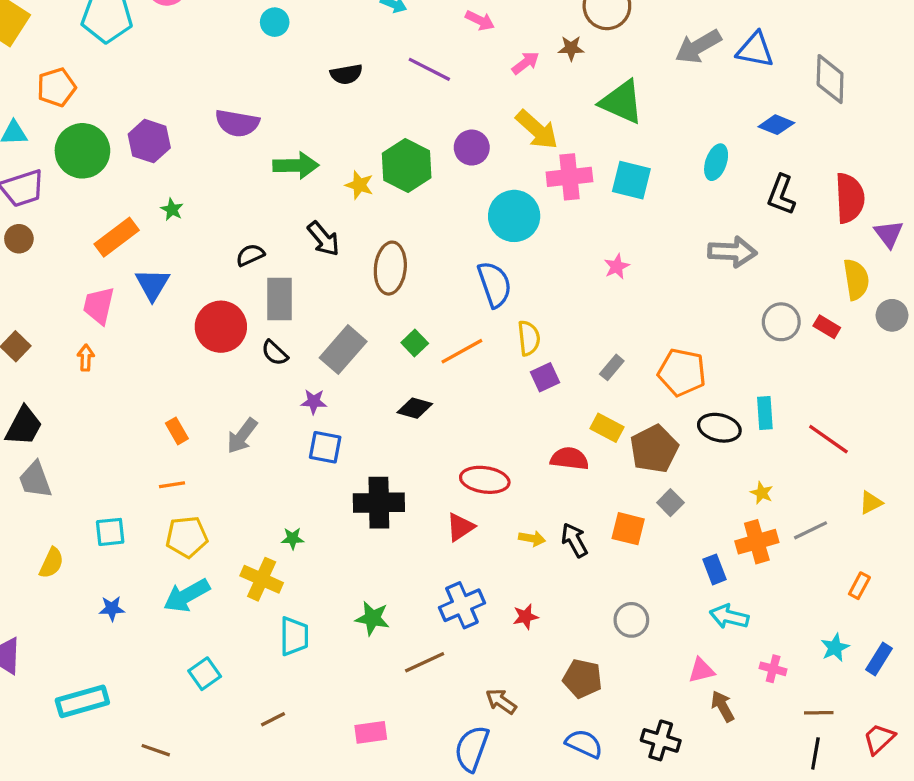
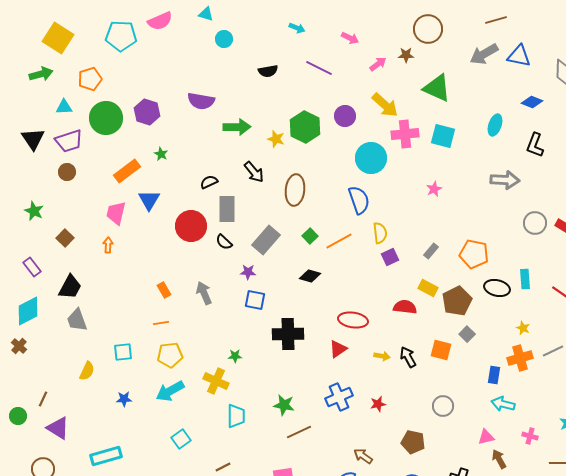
gray arrow: (242, 436) -> (204, 293), turned 120
blue rectangle: (714, 569) -> (494, 375), turned 30
brown line: (425, 662) -> (299, 432), moved

